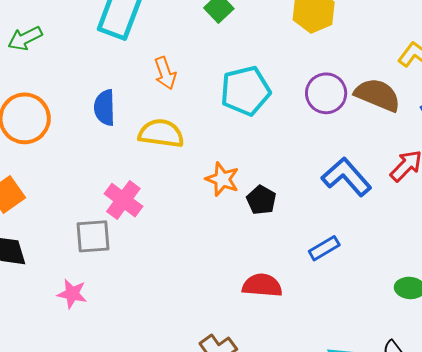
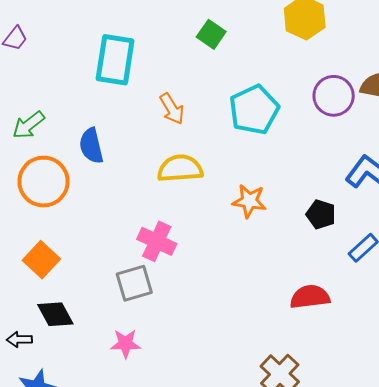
green arrow: (25, 38) -> (28, 125), moved
blue semicircle: (105, 108) -> (91, 146), moved
black pentagon: (261, 200) -> (321, 214), moved

